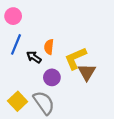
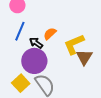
orange semicircle: (49, 47) -> (50, 34), turned 40
purple circle: (52, 77) -> (34, 61), moved, size x1.6

